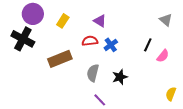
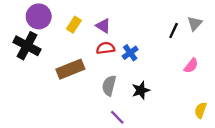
gray triangle: (166, 20) -> (195, 23), turned 32
purple triangle: (100, 21) -> (103, 26), moved
black line: (148, 45) -> (174, 30), moved

